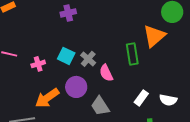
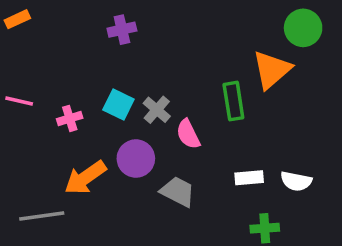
white rectangle: (141, 98) -> (249, 178), turned 49
gray trapezoid: (100, 106) -> (178, 192), turned 150

